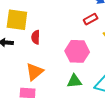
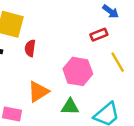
orange triangle: (35, 72) -> (38, 92), moved

